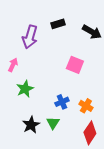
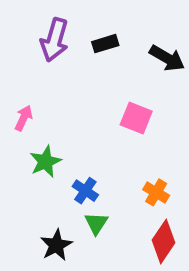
purple arrow: (30, 37) -> (54, 40), moved
blue cross: (62, 102) -> (85, 191), moved, turned -32
black star: (31, 125) -> (56, 245), moved

